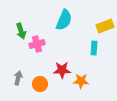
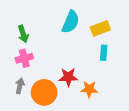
yellow rectangle: (105, 26) -> (100, 28), moved
pink cross: (37, 44) -> (24, 58), moved
orange circle: (40, 84) -> (44, 92), size x1.5

